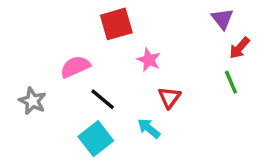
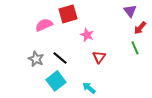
pink semicircle: (75, 67) -> (44, 25), moved
gray star: (32, 101) -> (36, 59), moved
cyan arrow: (149, 128) -> (89, 88), moved

